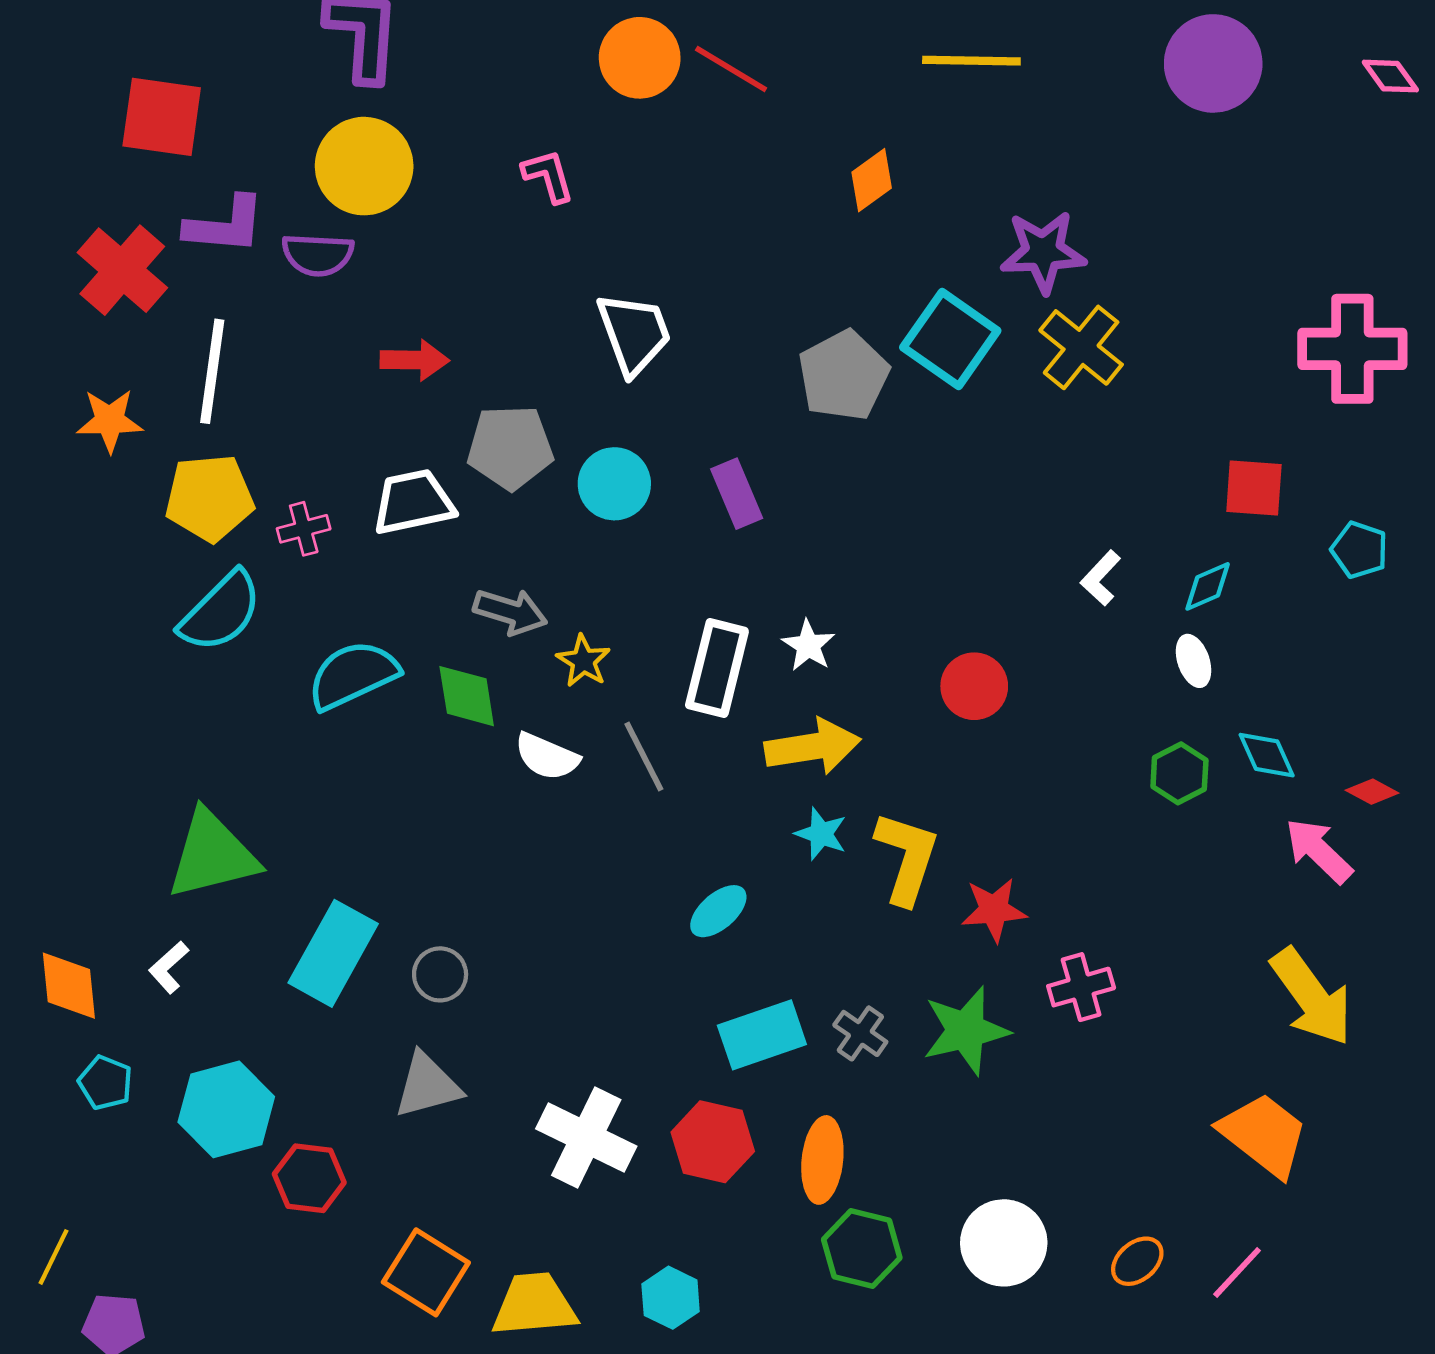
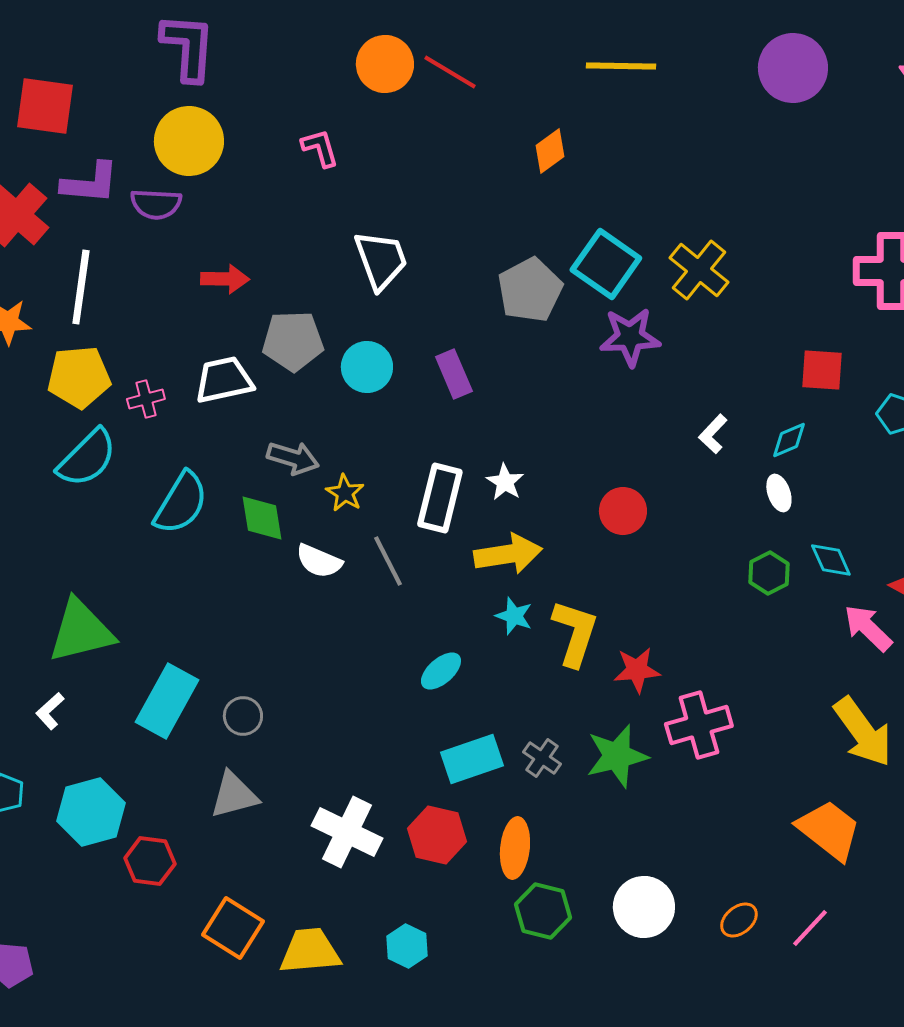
purple star: (1043, 252) -> (630, 337), moved
cyan semicircle: (353, 675) -> (181, 503), turned 146
pink cross: (1081, 987) -> (699, 725), size x1.4

